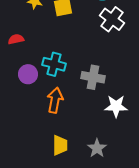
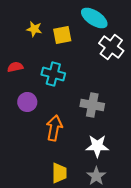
cyan cross: (54, 64) -> (53, 74), moved
white star: (116, 106) -> (97, 146), moved

